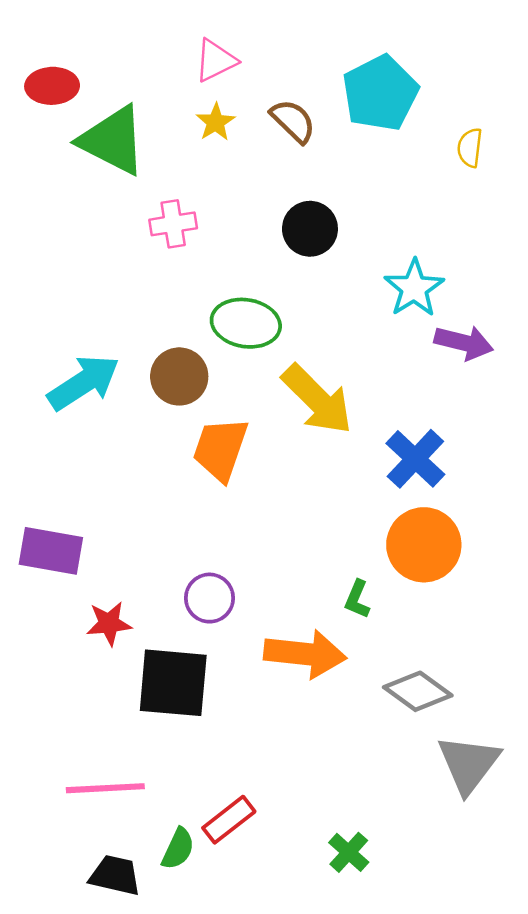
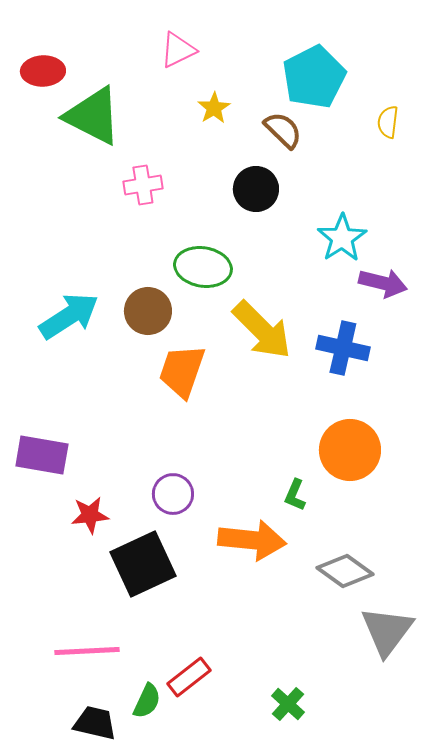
brown semicircle: (293, 121) -> (283, 130), moved
yellow star: (216, 122) -> (214, 108), moved
blue cross: (415, 459) -> (343, 348), moved, turned -30
black square: (173, 683) -> (143, 564), turned -30

